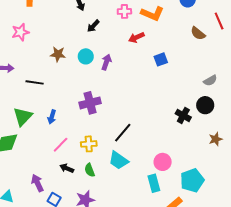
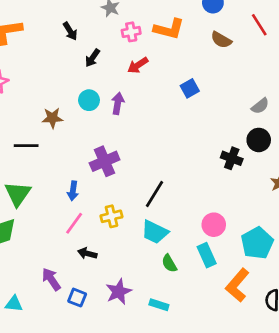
brown semicircle: (198, 33) -> (221, 40), moved
red arrow: (136, 37) -> (138, 65), moved
brown star: (58, 54) -> (52, 118), moved
blue arrow: (52, 117) -> (73, 191), moved
green semicircle: (90, 170) -> (169, 263), moved

